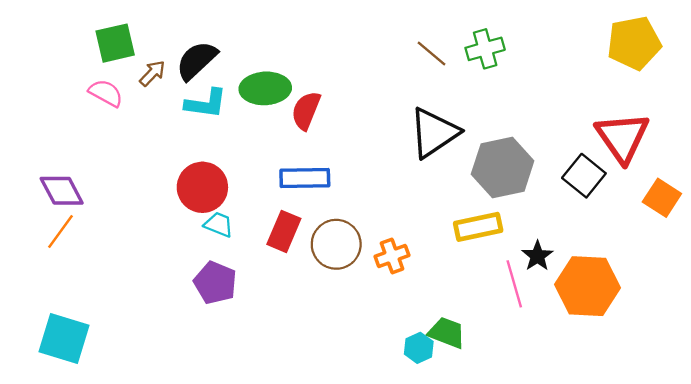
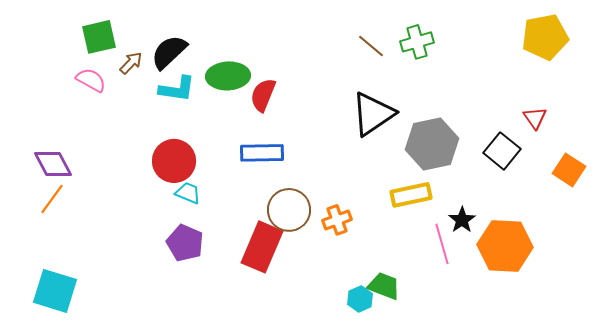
red triangle: (622, 137) -> (535, 118), size x0.5
red rectangle: (284, 231) -> (262, 247), moved, size x1.4

